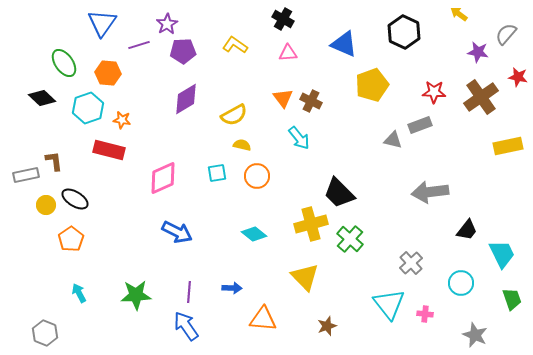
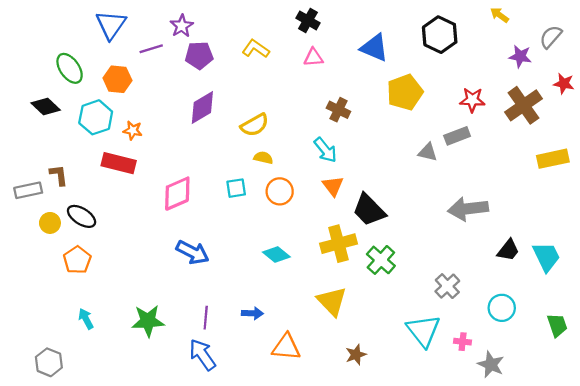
orange triangle: (283, 98) -> (333, 186), moved
cyan trapezoid: (502, 254) -> (546, 257), moved
gray star: (475, 335) -> (491, 364), moved

